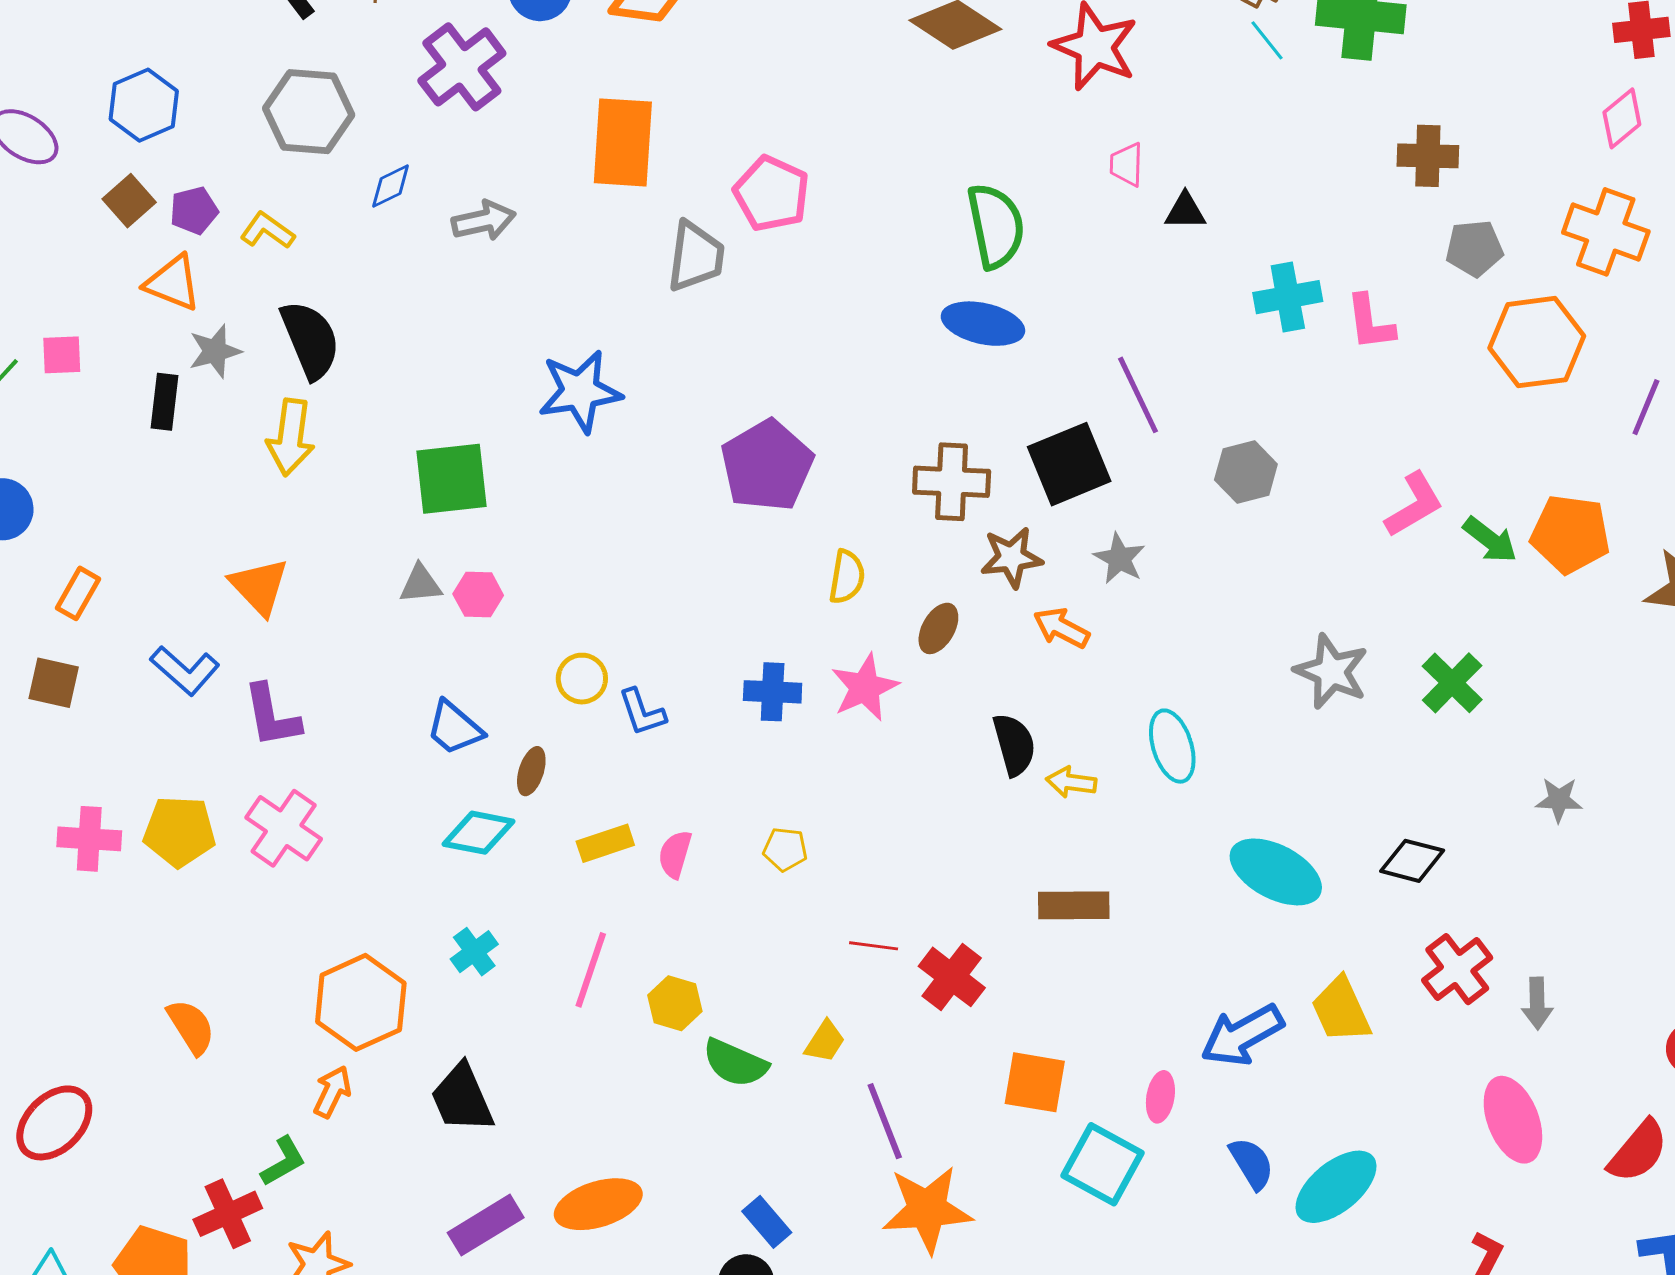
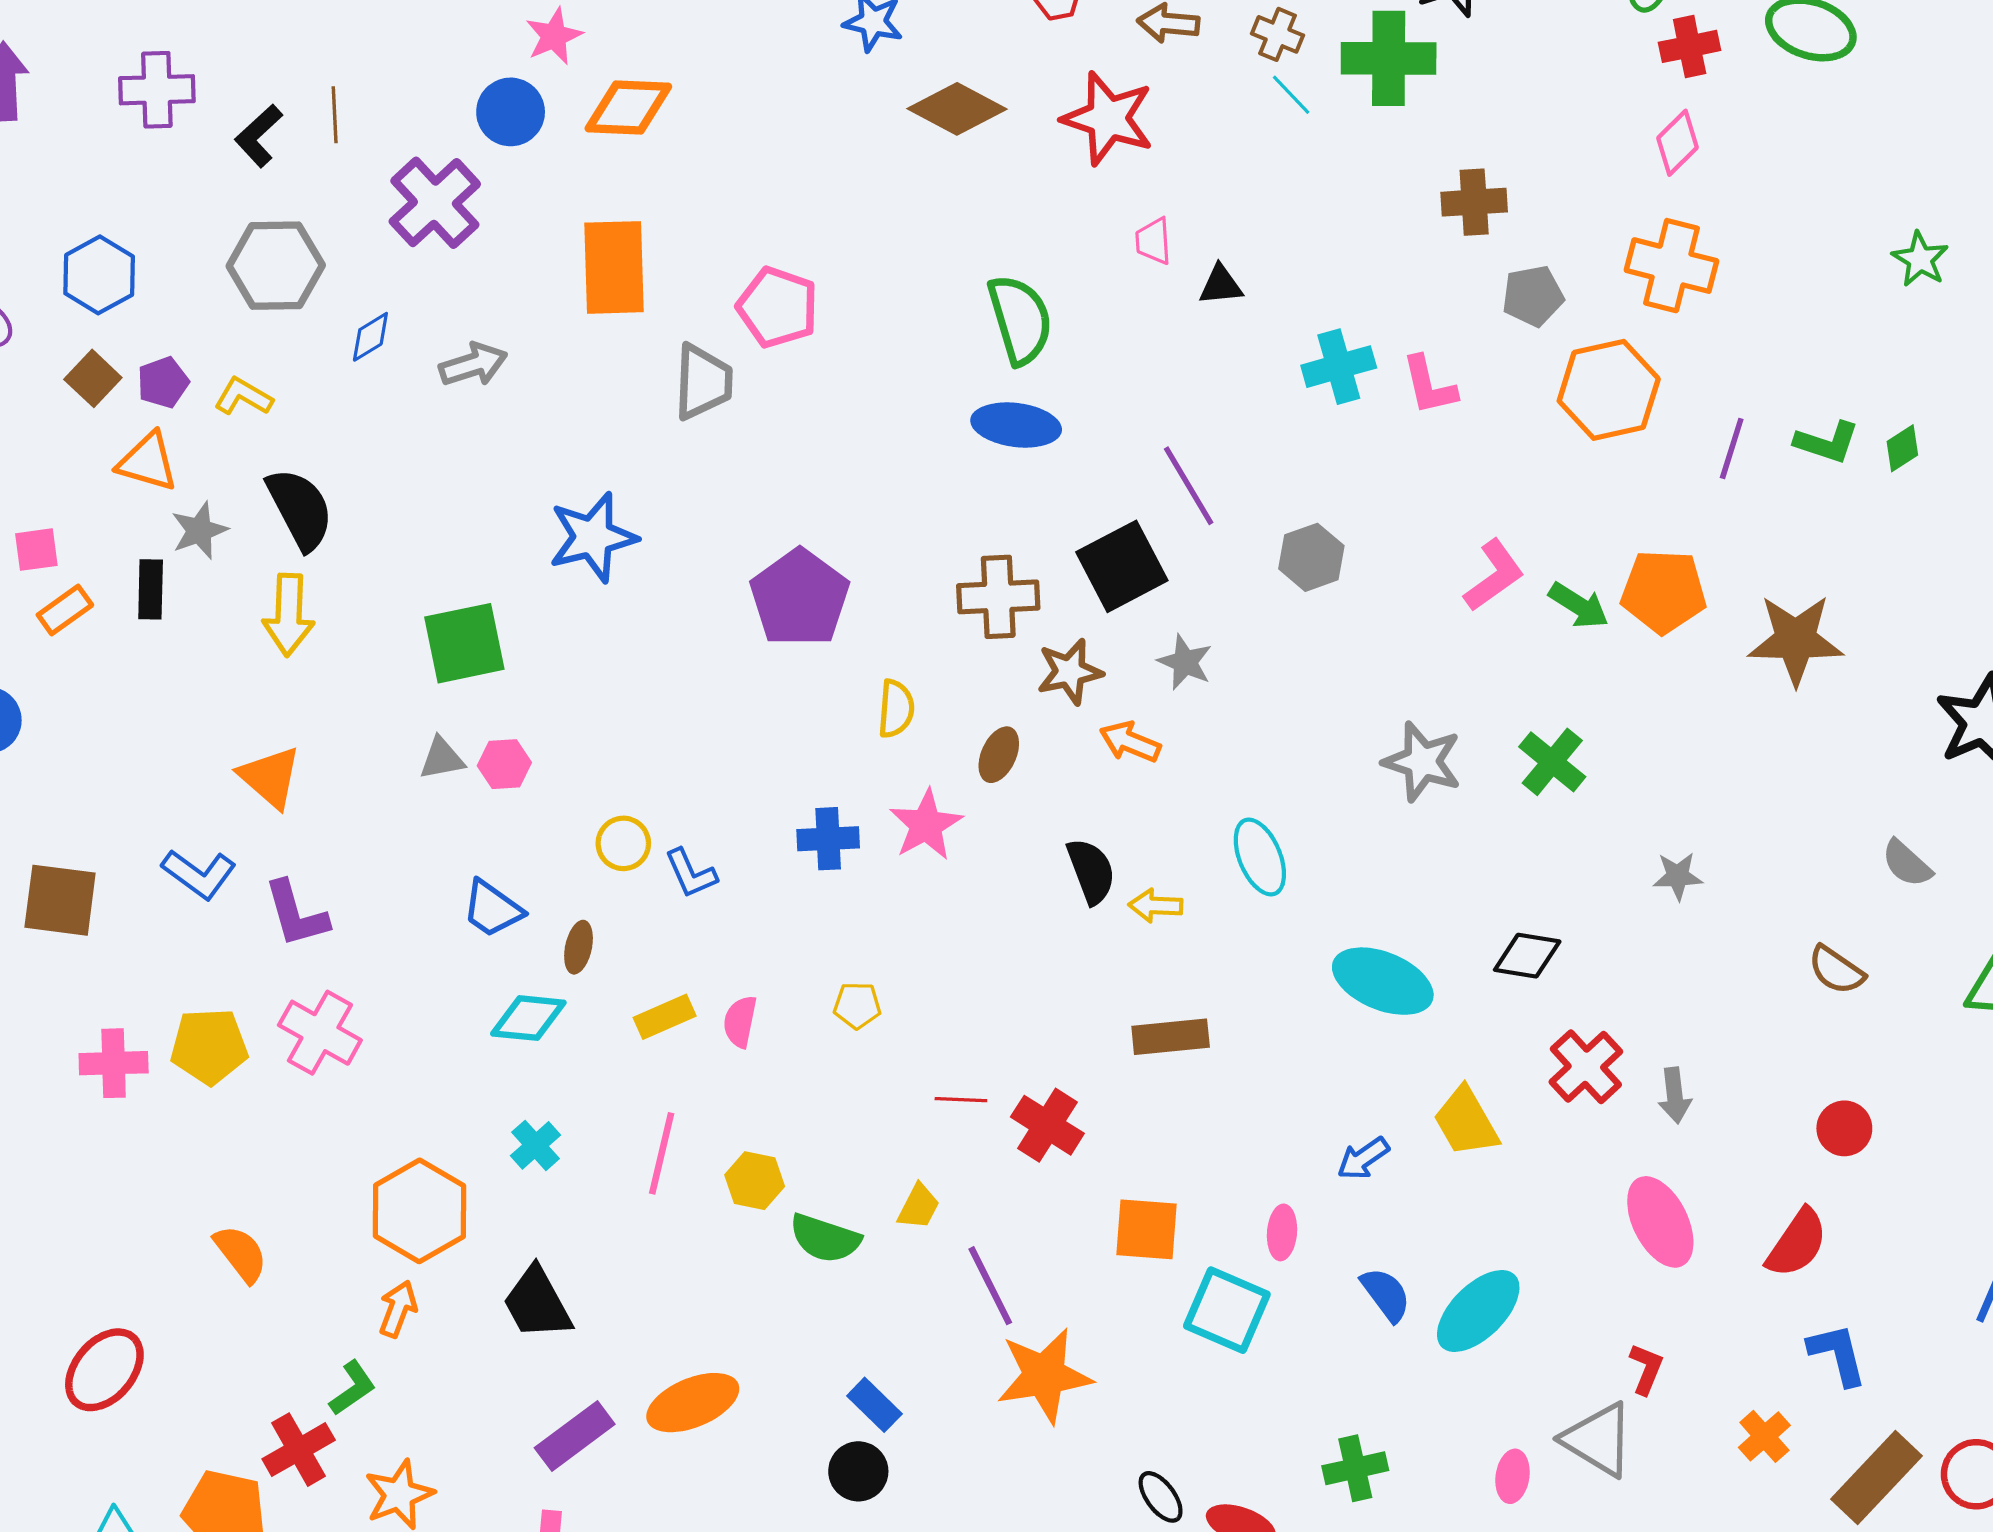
orange rectangle: (78, 593) -> (65, 610), moved, turned 30
brown square: (54, 683) -> (60, 900), size x1.4
blue arrow: (1242, 1035) -> (1363, 1158), size x0.6

